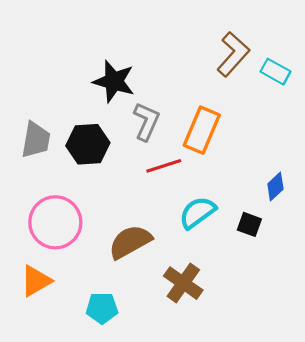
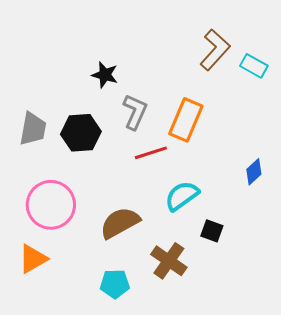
black star: (114, 81) -> (105, 75), size x0.7
black square: (249, 224) -> (212, 231), moved
cyan pentagon: (102, 308) -> (115, 284), moved

